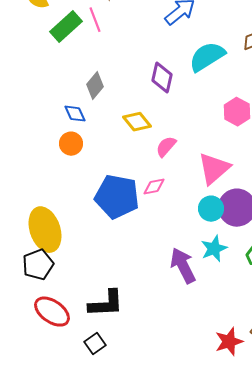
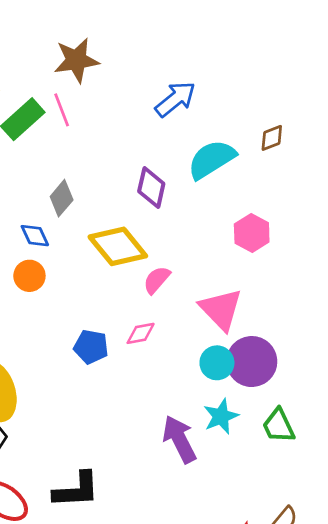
yellow diamond: (137, 122) -> (118, 246), size x1.5
pink triangle: (214, 169) -> (221, 309), turned -33
blue pentagon: (117, 197) -> (91, 347), size x0.6

